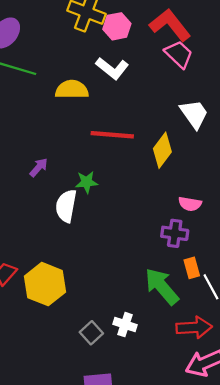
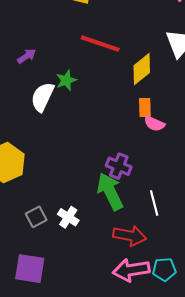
green star: (87, 182) -> (66, 80), turned -30
purple cross: (175, 233) -> (119, 166), moved
orange rectangle: (192, 268) -> (145, 108), moved

